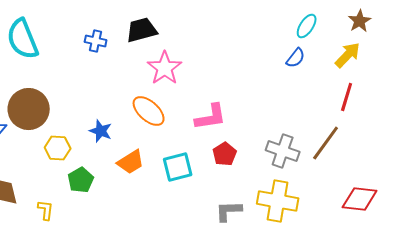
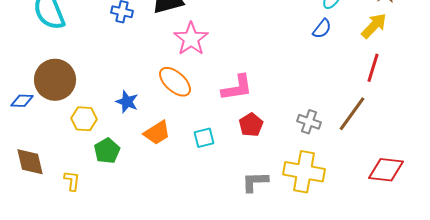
gray cross: (283, 151) -> (309, 122), size x0.7
cyan square: (178, 167) -> (204, 138), size x0.7

